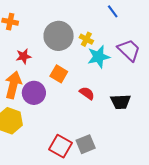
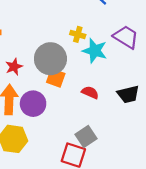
gray circle: (59, 36) -> (50, 59), moved
cyan star: (99, 57) -> (95, 51), turned -30
gray square: (86, 144) -> (86, 136), moved

